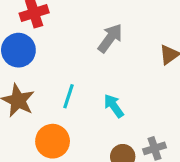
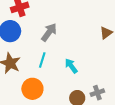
gray arrow: (110, 38) -> (49, 32), moved

